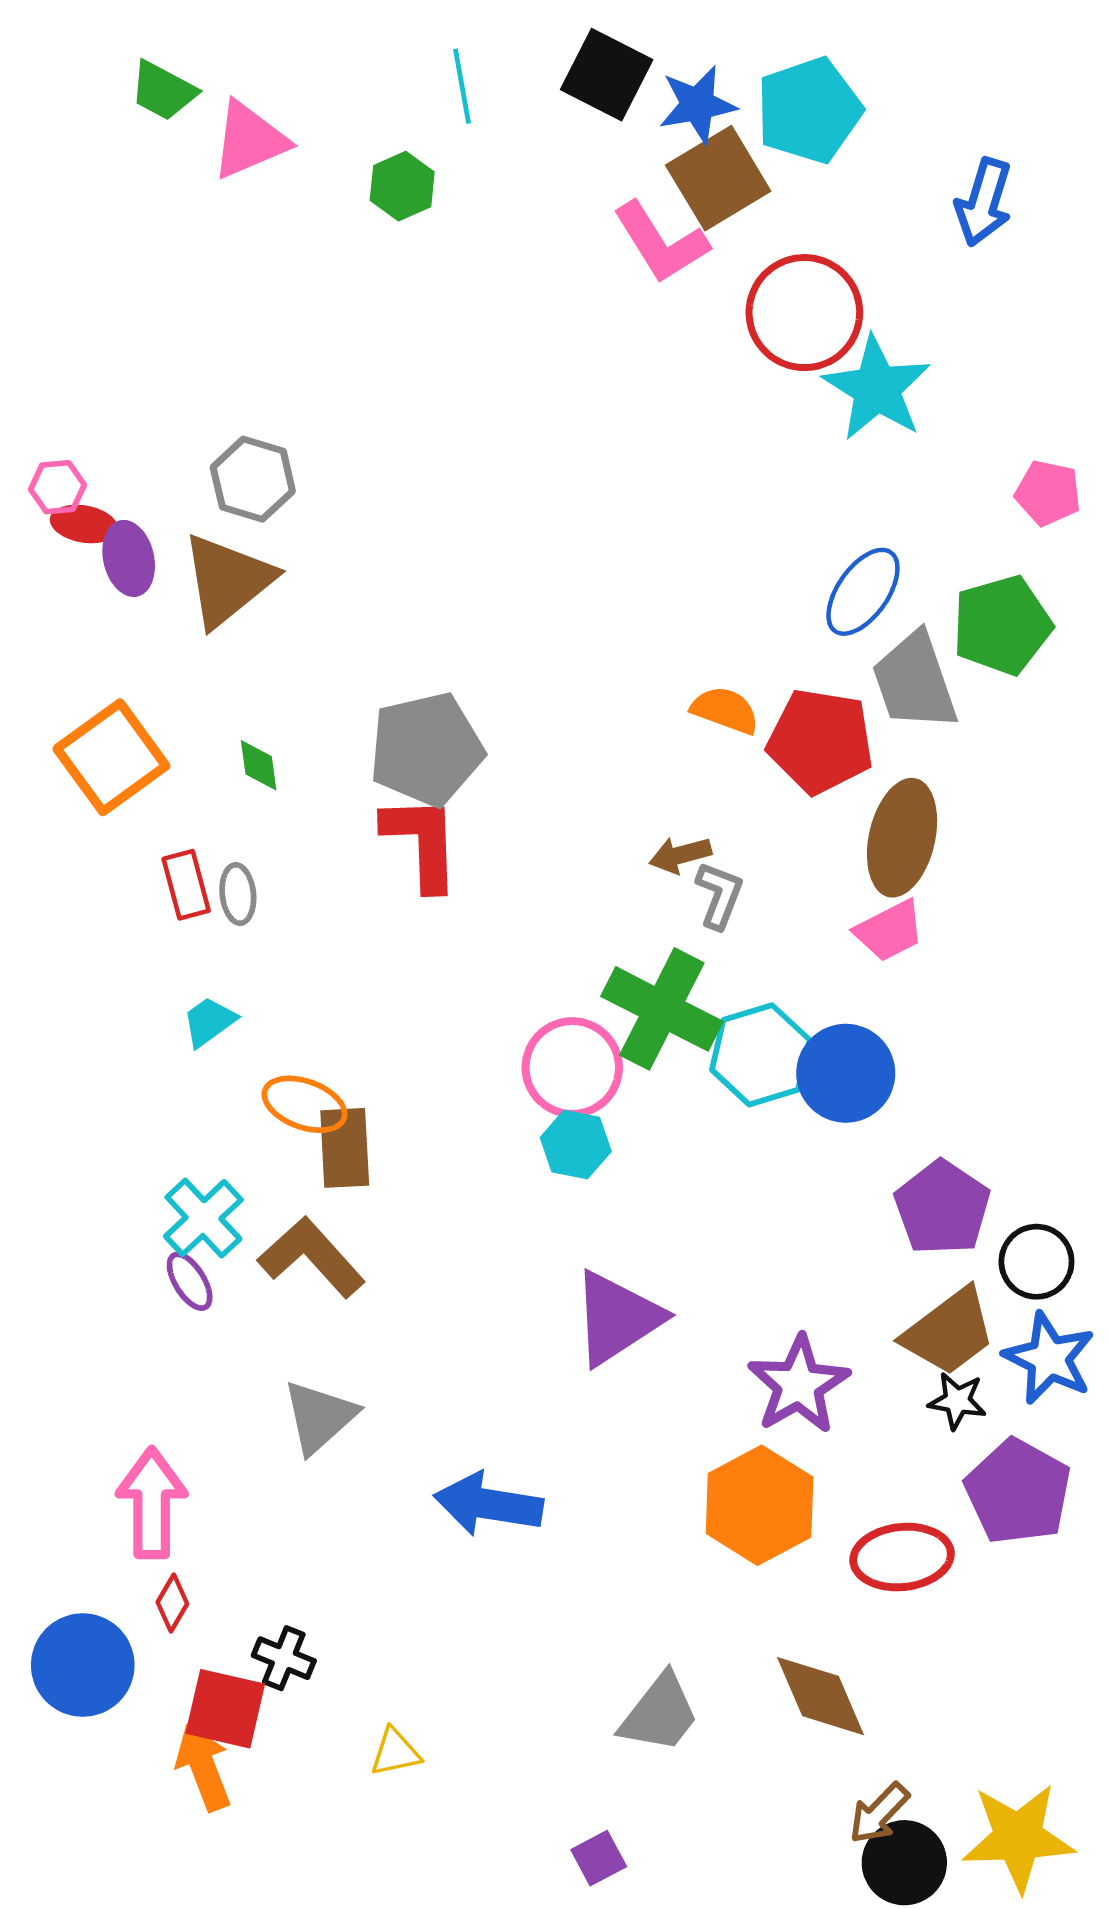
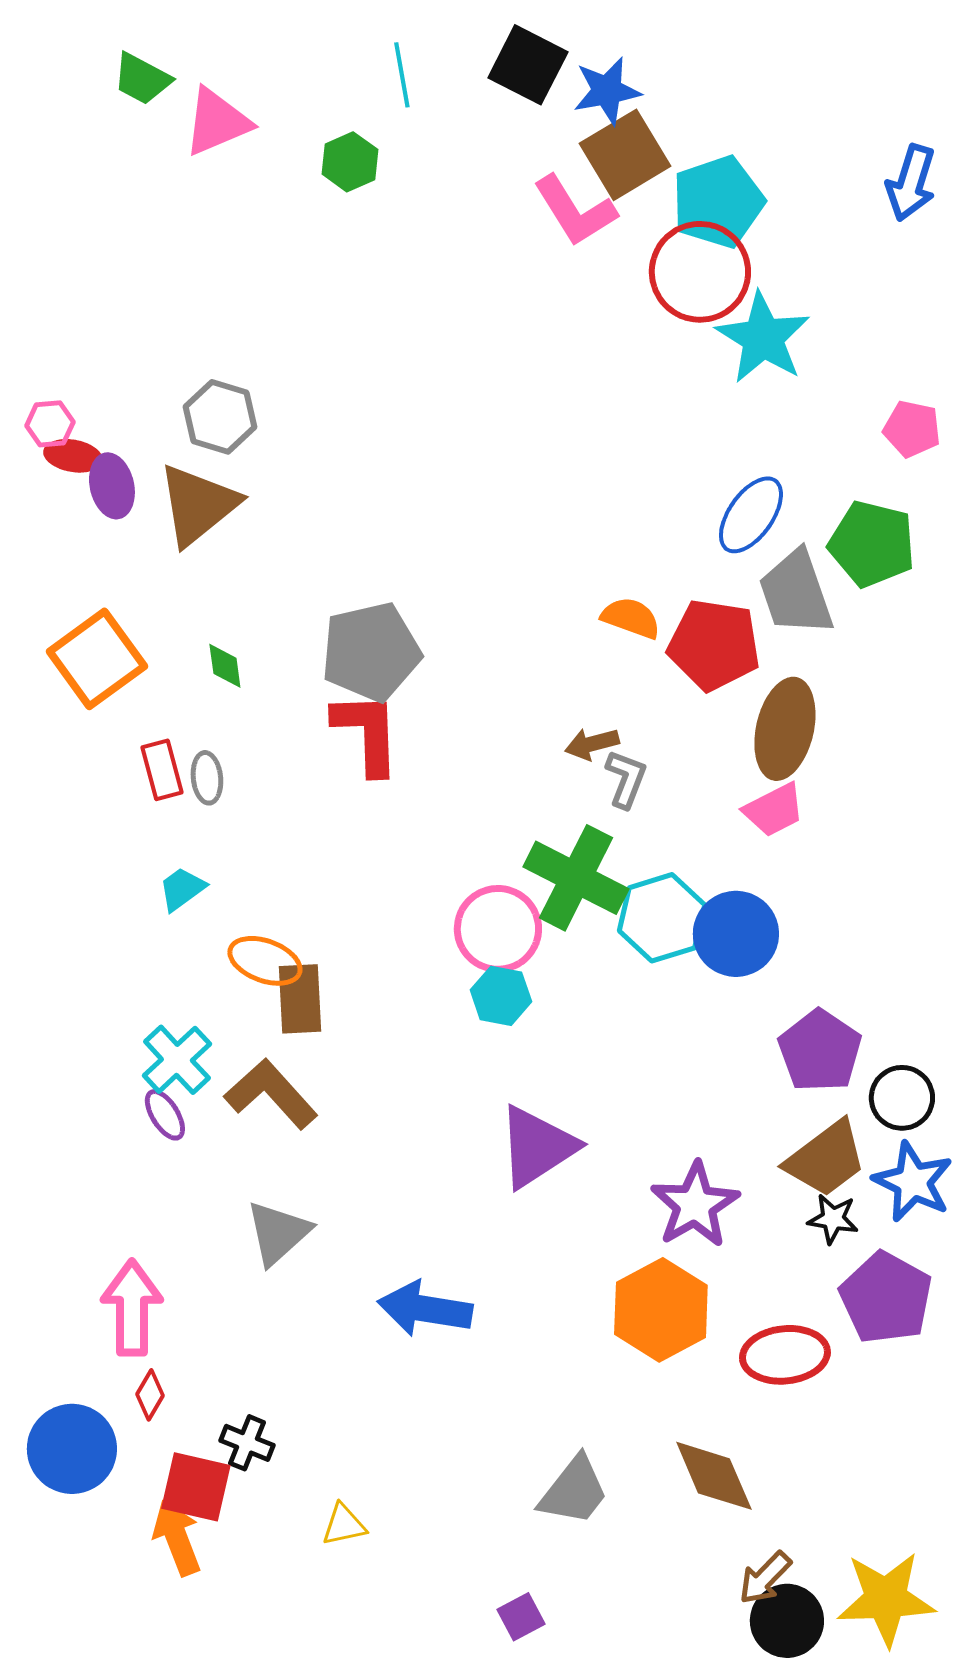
cyan pentagon: (809, 110) -> (718, 202), moved
blue arrow: (984, 202) -> (911, 183), moved
green pentagon: (1002, 625) -> (872, 544), turned 30

